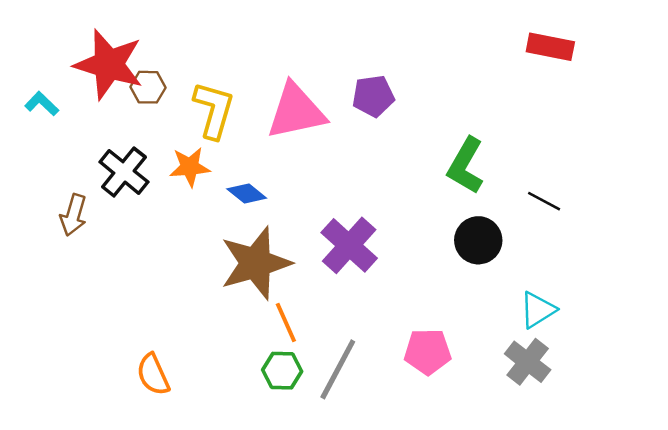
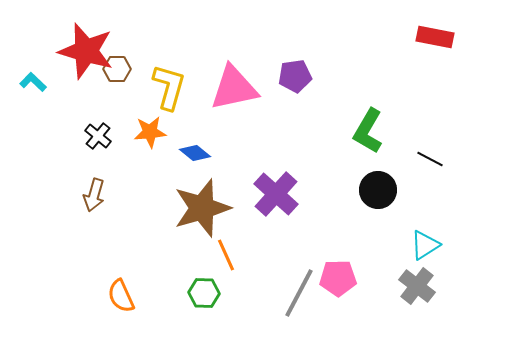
black cross: (124, 172) -> (98, 136), size x0.7
brown arrow: (73, 215) -> (94, 195), moved
gray line: (338, 369) -> (299, 293), moved
green hexagon: (282, 371) -> (204, 293), moved

